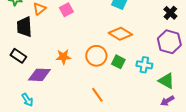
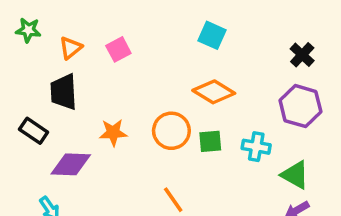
black trapezoid: (24, 27) -> (64, 92), moved
green square: (118, 62) -> (210, 141), turned -32

